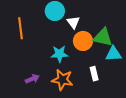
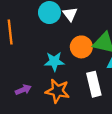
white triangle: (73, 22) -> (70, 14), moved
white rectangle: (94, 74) -> (94, 84), size x1.5

